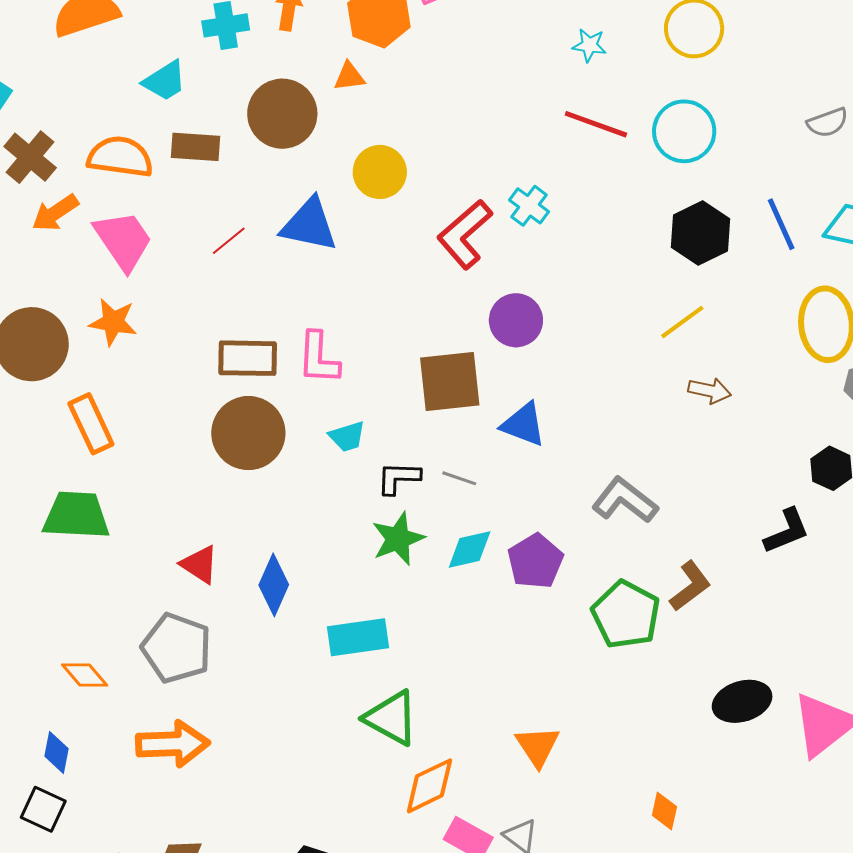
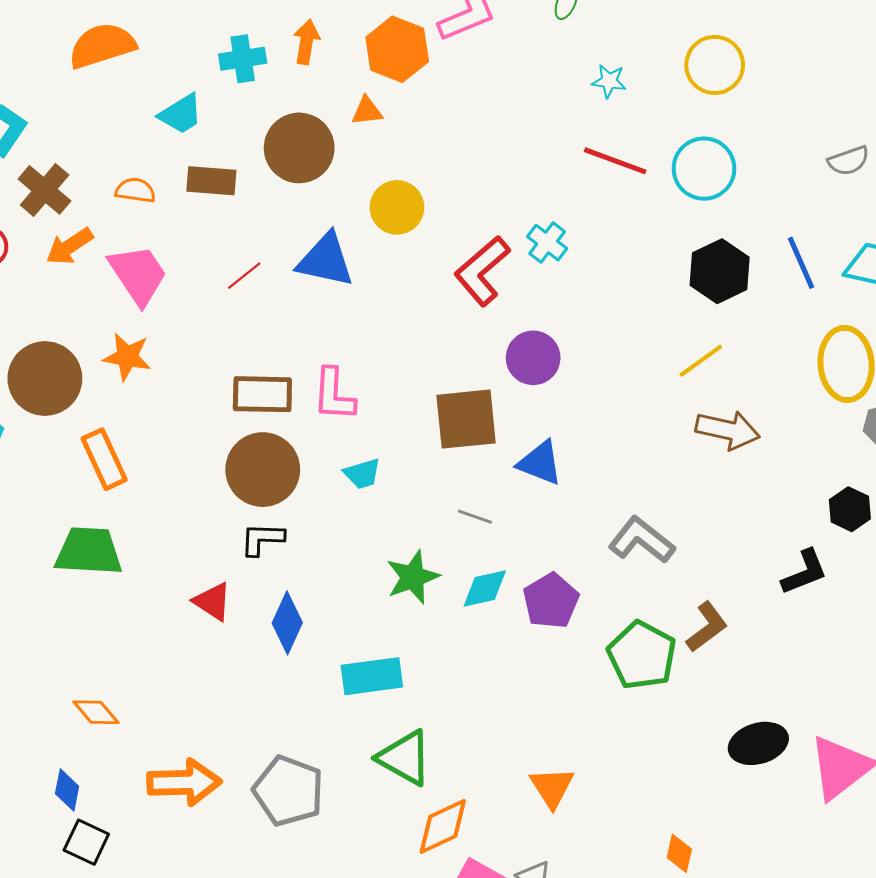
orange semicircle: (120, 157) -> (135, 190), size x0.6
brown arrow: (709, 391) -> (728, 430), size x1.5
black L-shape: (398, 478) -> (262, 539), moved
gray pentagon: (177, 648) -> (288, 791), moved
black square: (43, 809) -> (86, 842), moved

